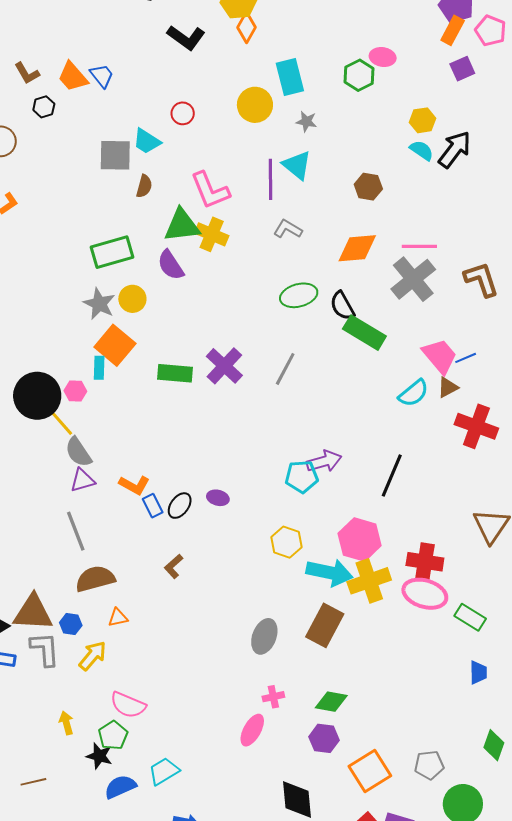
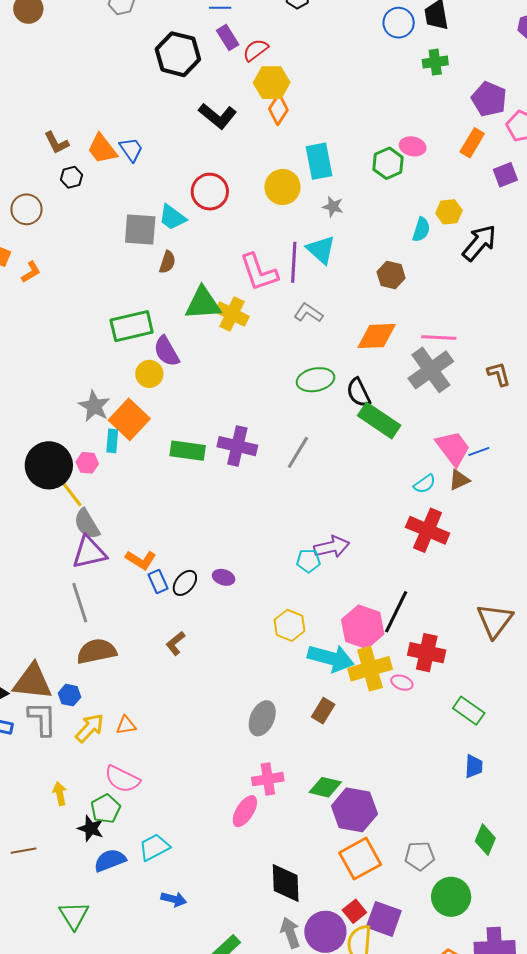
orange rectangle: (453, 30) -> (472, 143), moved
purple square: (462, 69) -> (505, 175), moved
red circle: (183, 113) -> (210, 192), size x1.6
cyan semicircle: (422, 150) -> (421, 230), moved, turned 70
pink L-shape: (210, 190) -> (259, 272), moved
purple semicircle: (171, 265) -> (166, 351), moved
brown L-shape: (481, 279) -> (499, 374), size x0.7
gray star: (99, 304) -> (94, 406), moved
purple cross: (224, 366) -> (237, 446), turned -33
cyan semicircle: (413, 393) -> (425, 484), size x0.7
red cross: (476, 426) -> (428, 530), moved
black line: (392, 476) -> (396, 612), moved
cyan pentagon: (302, 477) -> (308, 561), size x0.7
purple triangle: (82, 480) -> (89, 552), size x1.4
pink ellipse: (425, 594) -> (402, 683), moved, size x0.5
orange triangle: (118, 618) -> (126, 725), moved
brown rectangle: (325, 625) -> (323, 711), size x0.6
pink cross: (273, 697) -> (268, 779), size x1.4
purple hexagon: (324, 738) -> (354, 810), moved, size x1.5

